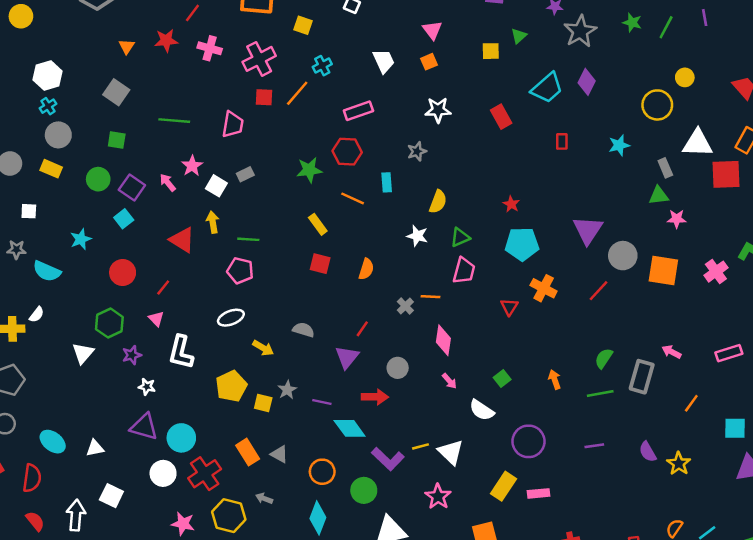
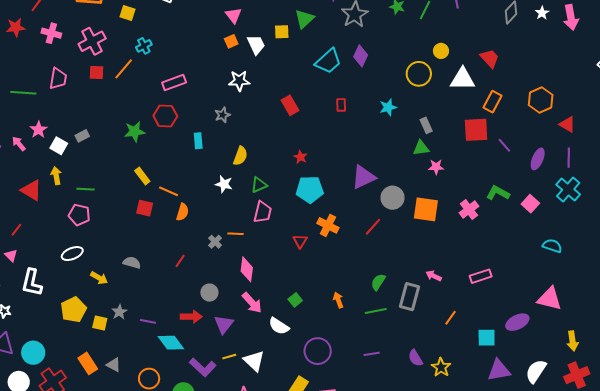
green triangle: (519, 36) -> (304, 19), size x1.5
white trapezoid: (384, 61) -> (256, 45), moved
red rectangle: (501, 117) -> (290, 105), moved
pink trapezoid: (233, 124) -> (58, 79), moved
white triangle: (698, 143) -> (463, 79), moved
orange line: (353, 198) -> (169, 191), moved
purple triangle: (588, 230) -> (363, 177), turned 32
purple triangle: (347, 357) -> (224, 324), moved
pink arrow: (449, 381) -> (252, 303), size x1.6

